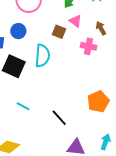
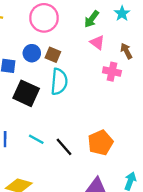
brown square: (59, 32) -> (53, 55), moved
orange pentagon: (98, 102) -> (100, 143), moved
black line: (59, 118) -> (64, 147), moved

